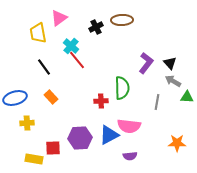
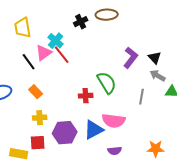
pink triangle: (59, 18) -> (44, 53), moved
green semicircle: (122, 88) -> (107, 83), turned -30
yellow cross: (27, 123) -> (40, 118), moved
orange star: (177, 143) -> (156, 149), moved

